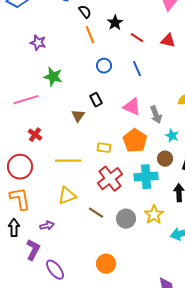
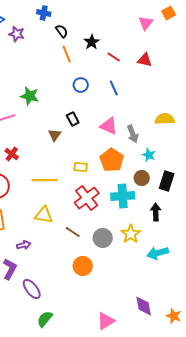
purple star: (38, 43) -> (17, 34), moved
yellow triangle: (67, 196) -> (44, 215), turned 30
orange circle: (106, 264) -> (83, 266), moved

